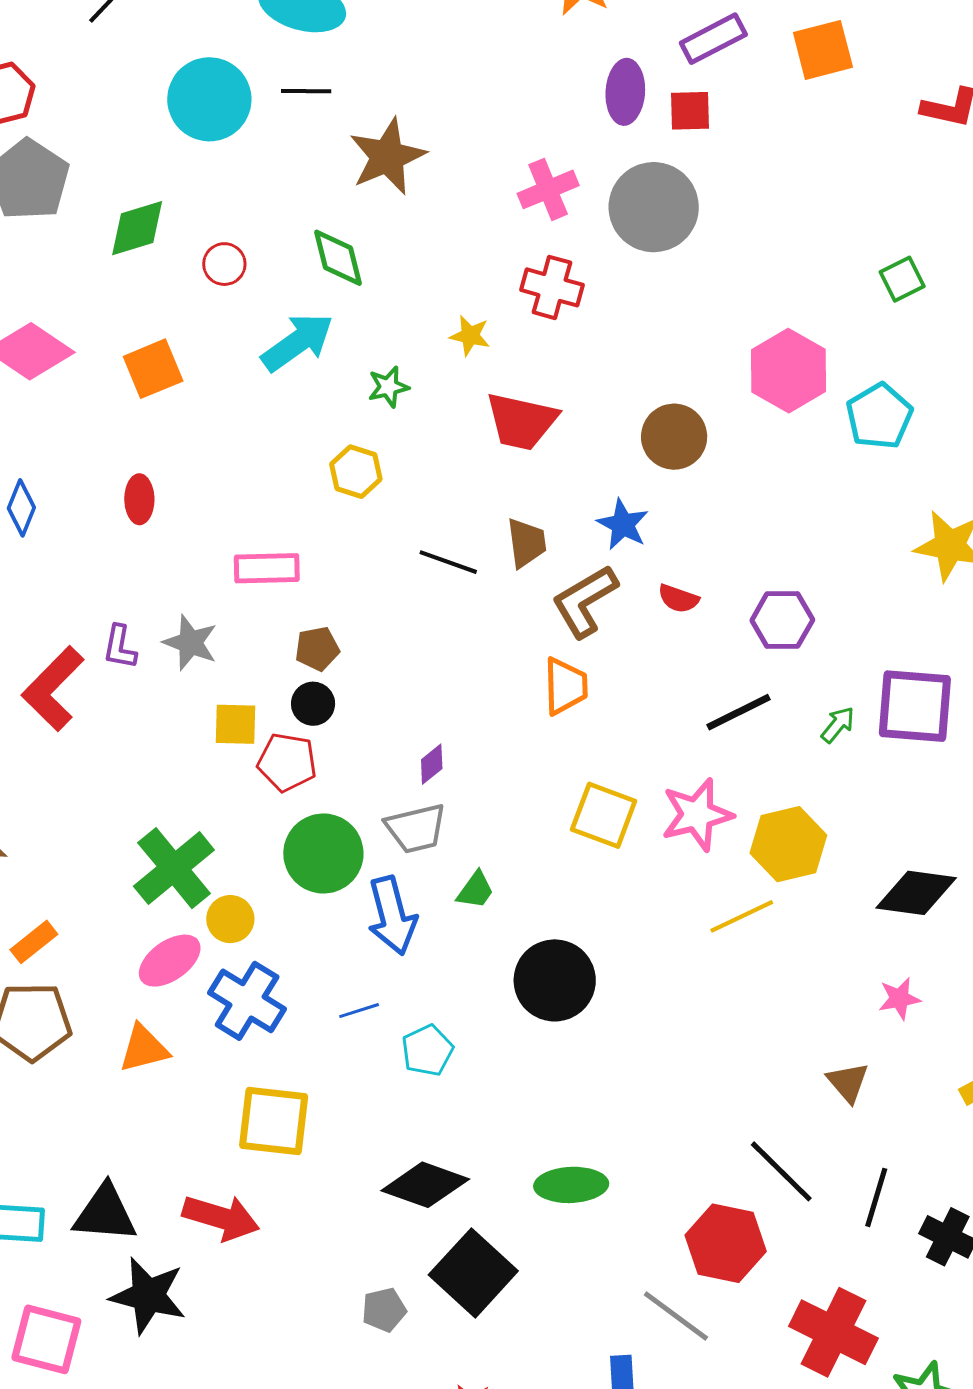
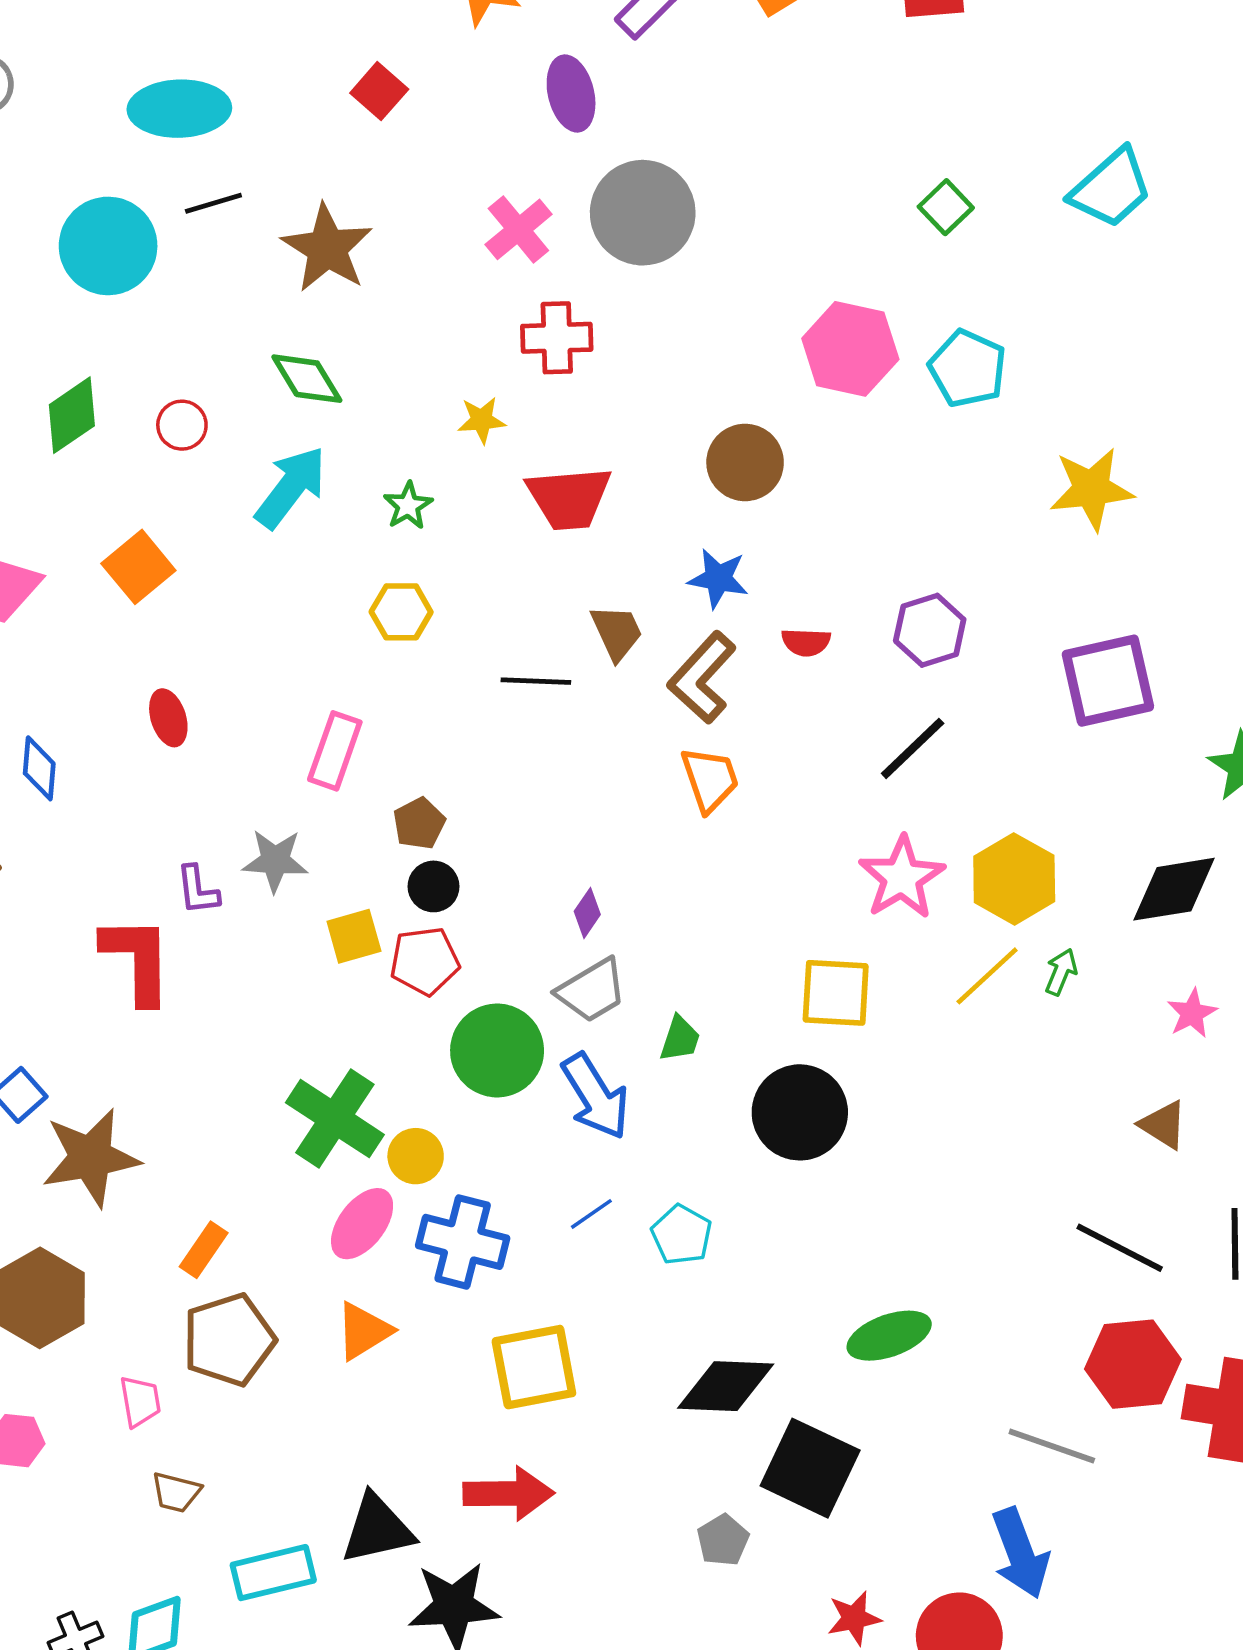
red square: (690, 111) -> (379, 91), moved, turned -30
pink rectangle: (267, 568) -> (335, 751), turned -52
red L-shape: (53, 689) -> (137, 960), turned 152
green arrow: (838, 725) -> (1061, 972), moved
yellow square: (604, 815) -> (836, 993), moved
red hexagon: (726, 1243) -> (1133, 1364), moved

